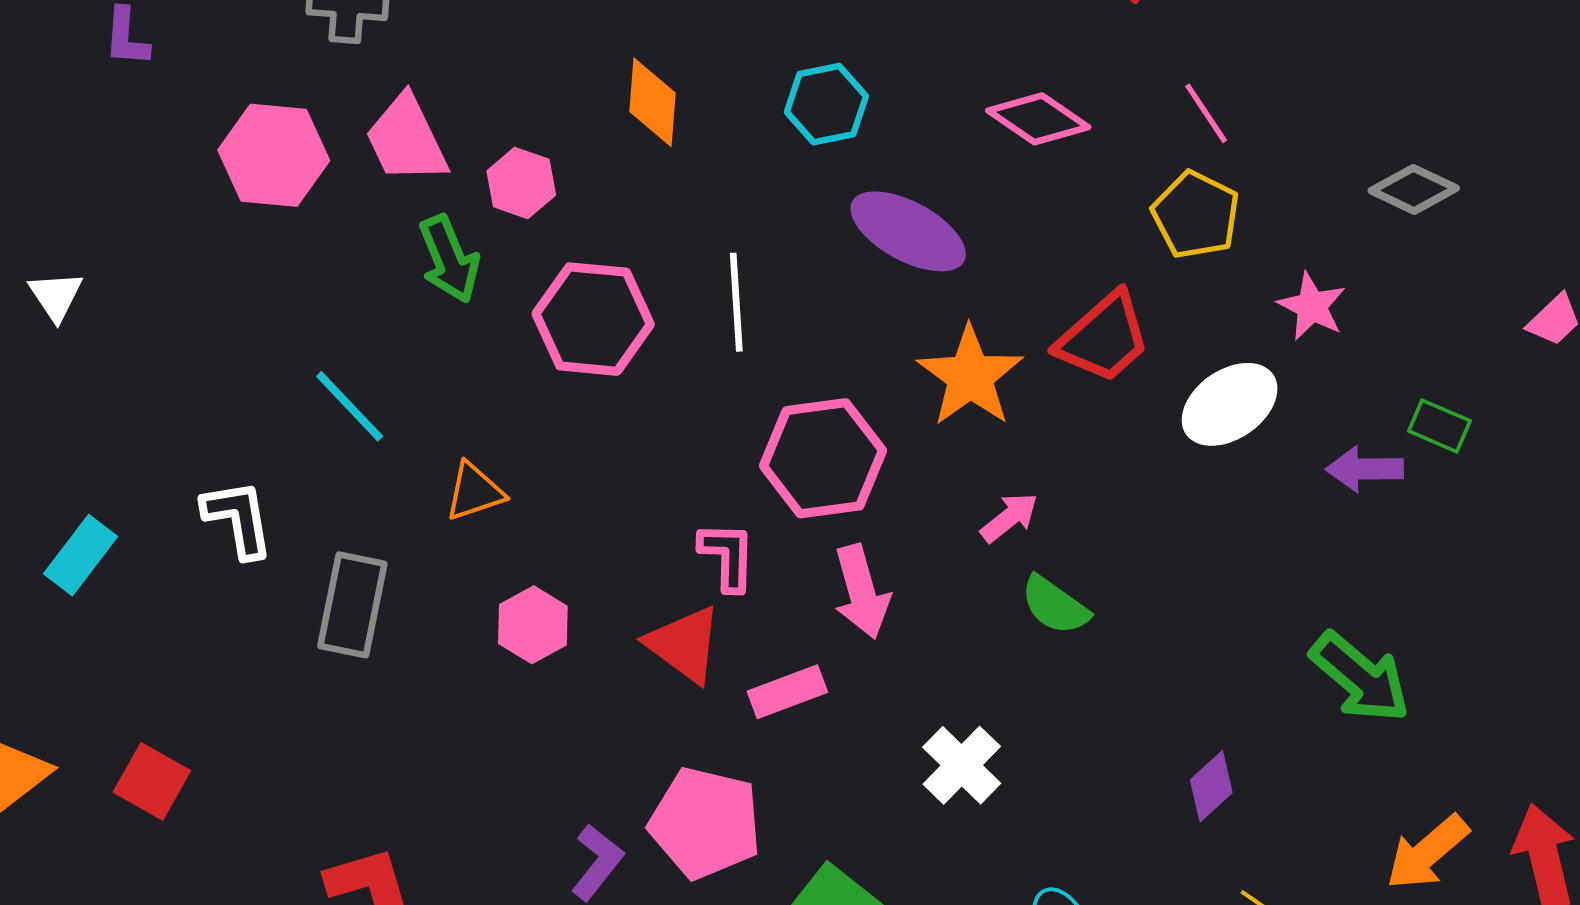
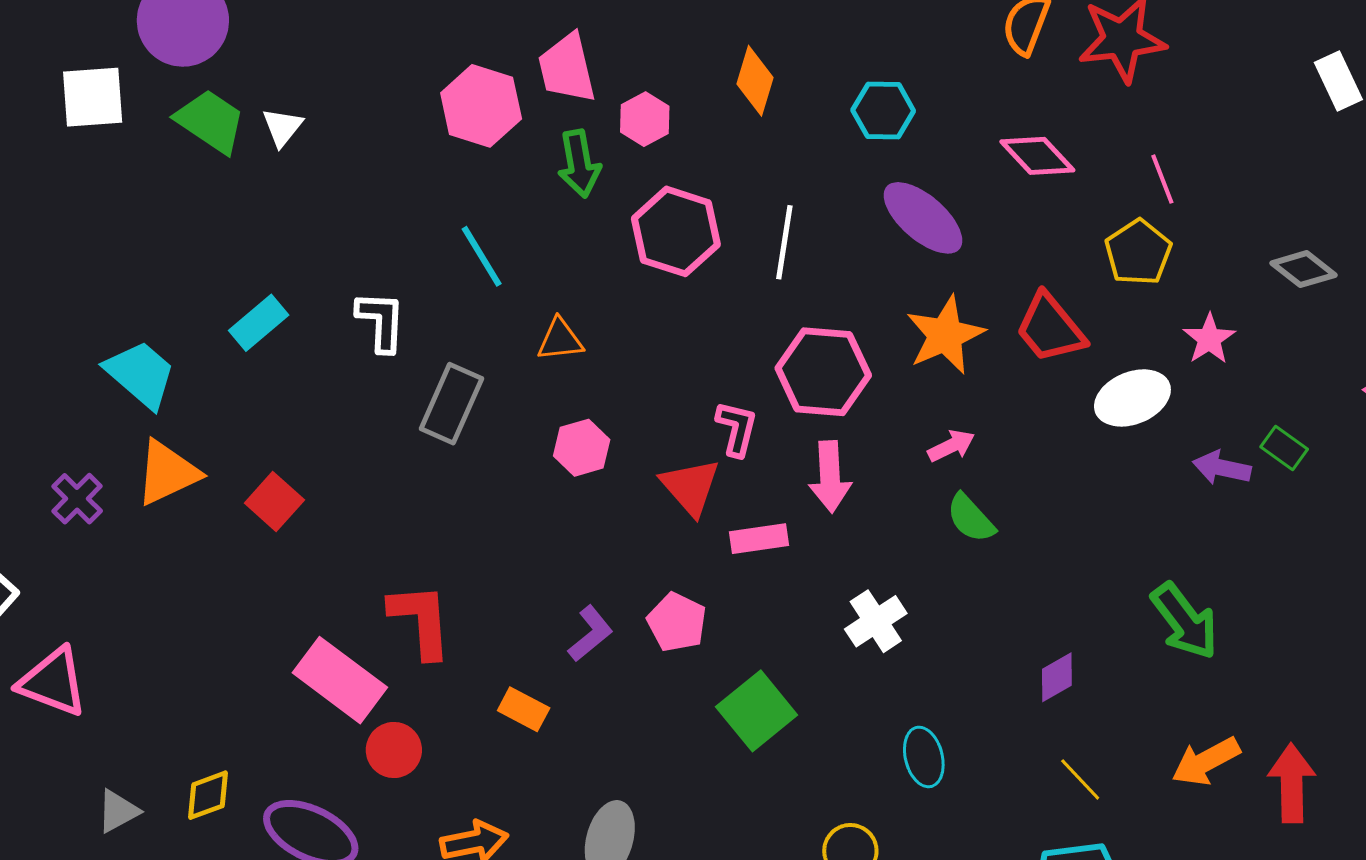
pink hexagon: (274, 155) -> (481, 106), moved
red trapezoid: (1104, 338) -> (1050, 328), turned 80
pink pentagon: (705, 823) -> (677, 622), size x0.7

